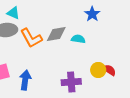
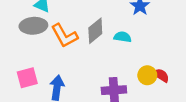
gray diamond: (56, 34) -> (95, 31), turned -30

